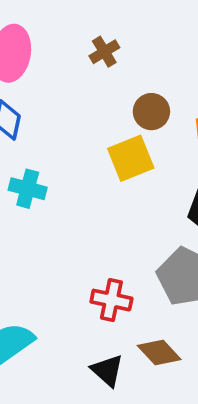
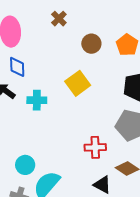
yellow square: (131, 158) -> (78, 83), moved

